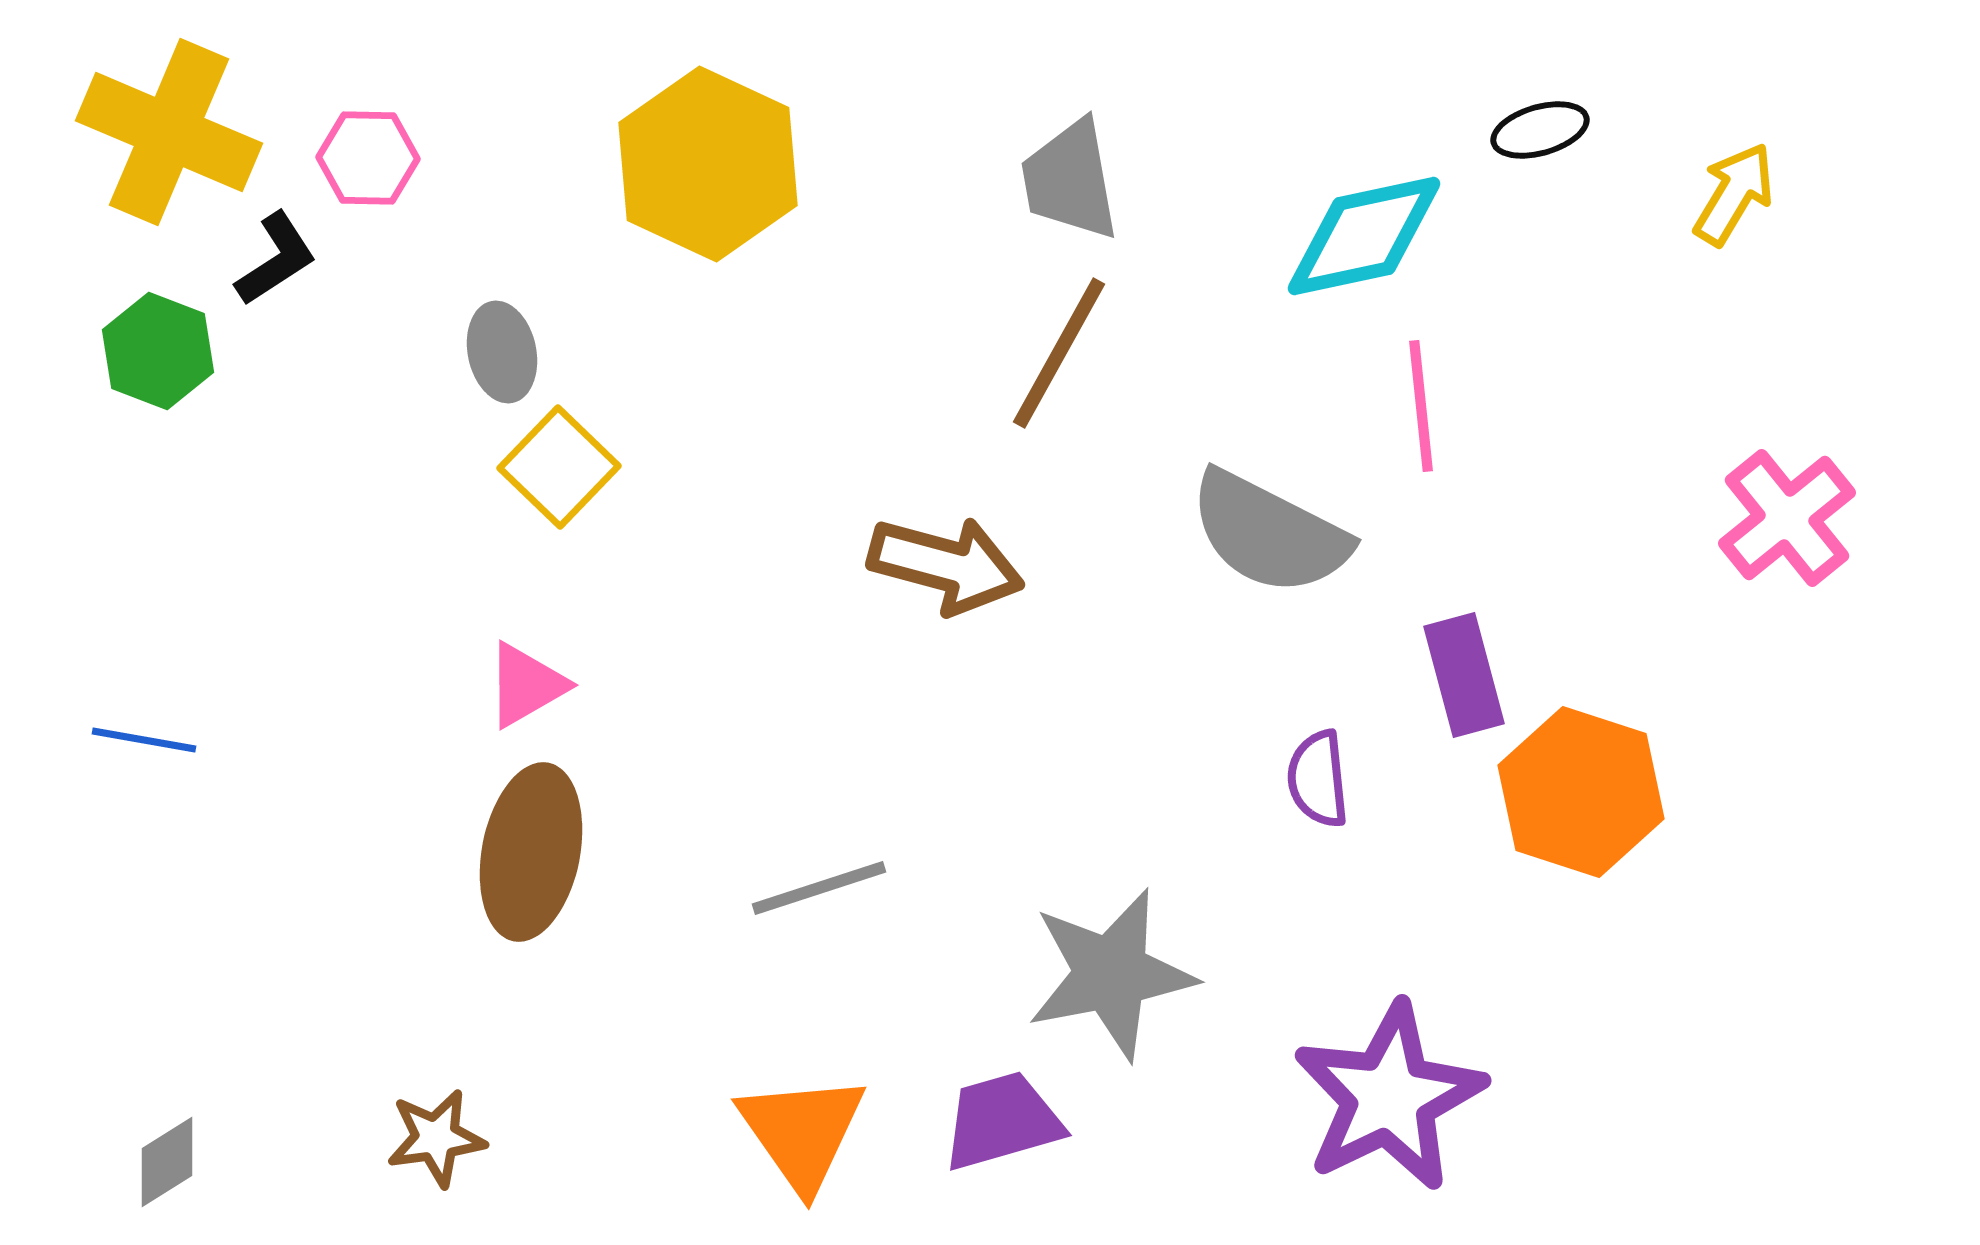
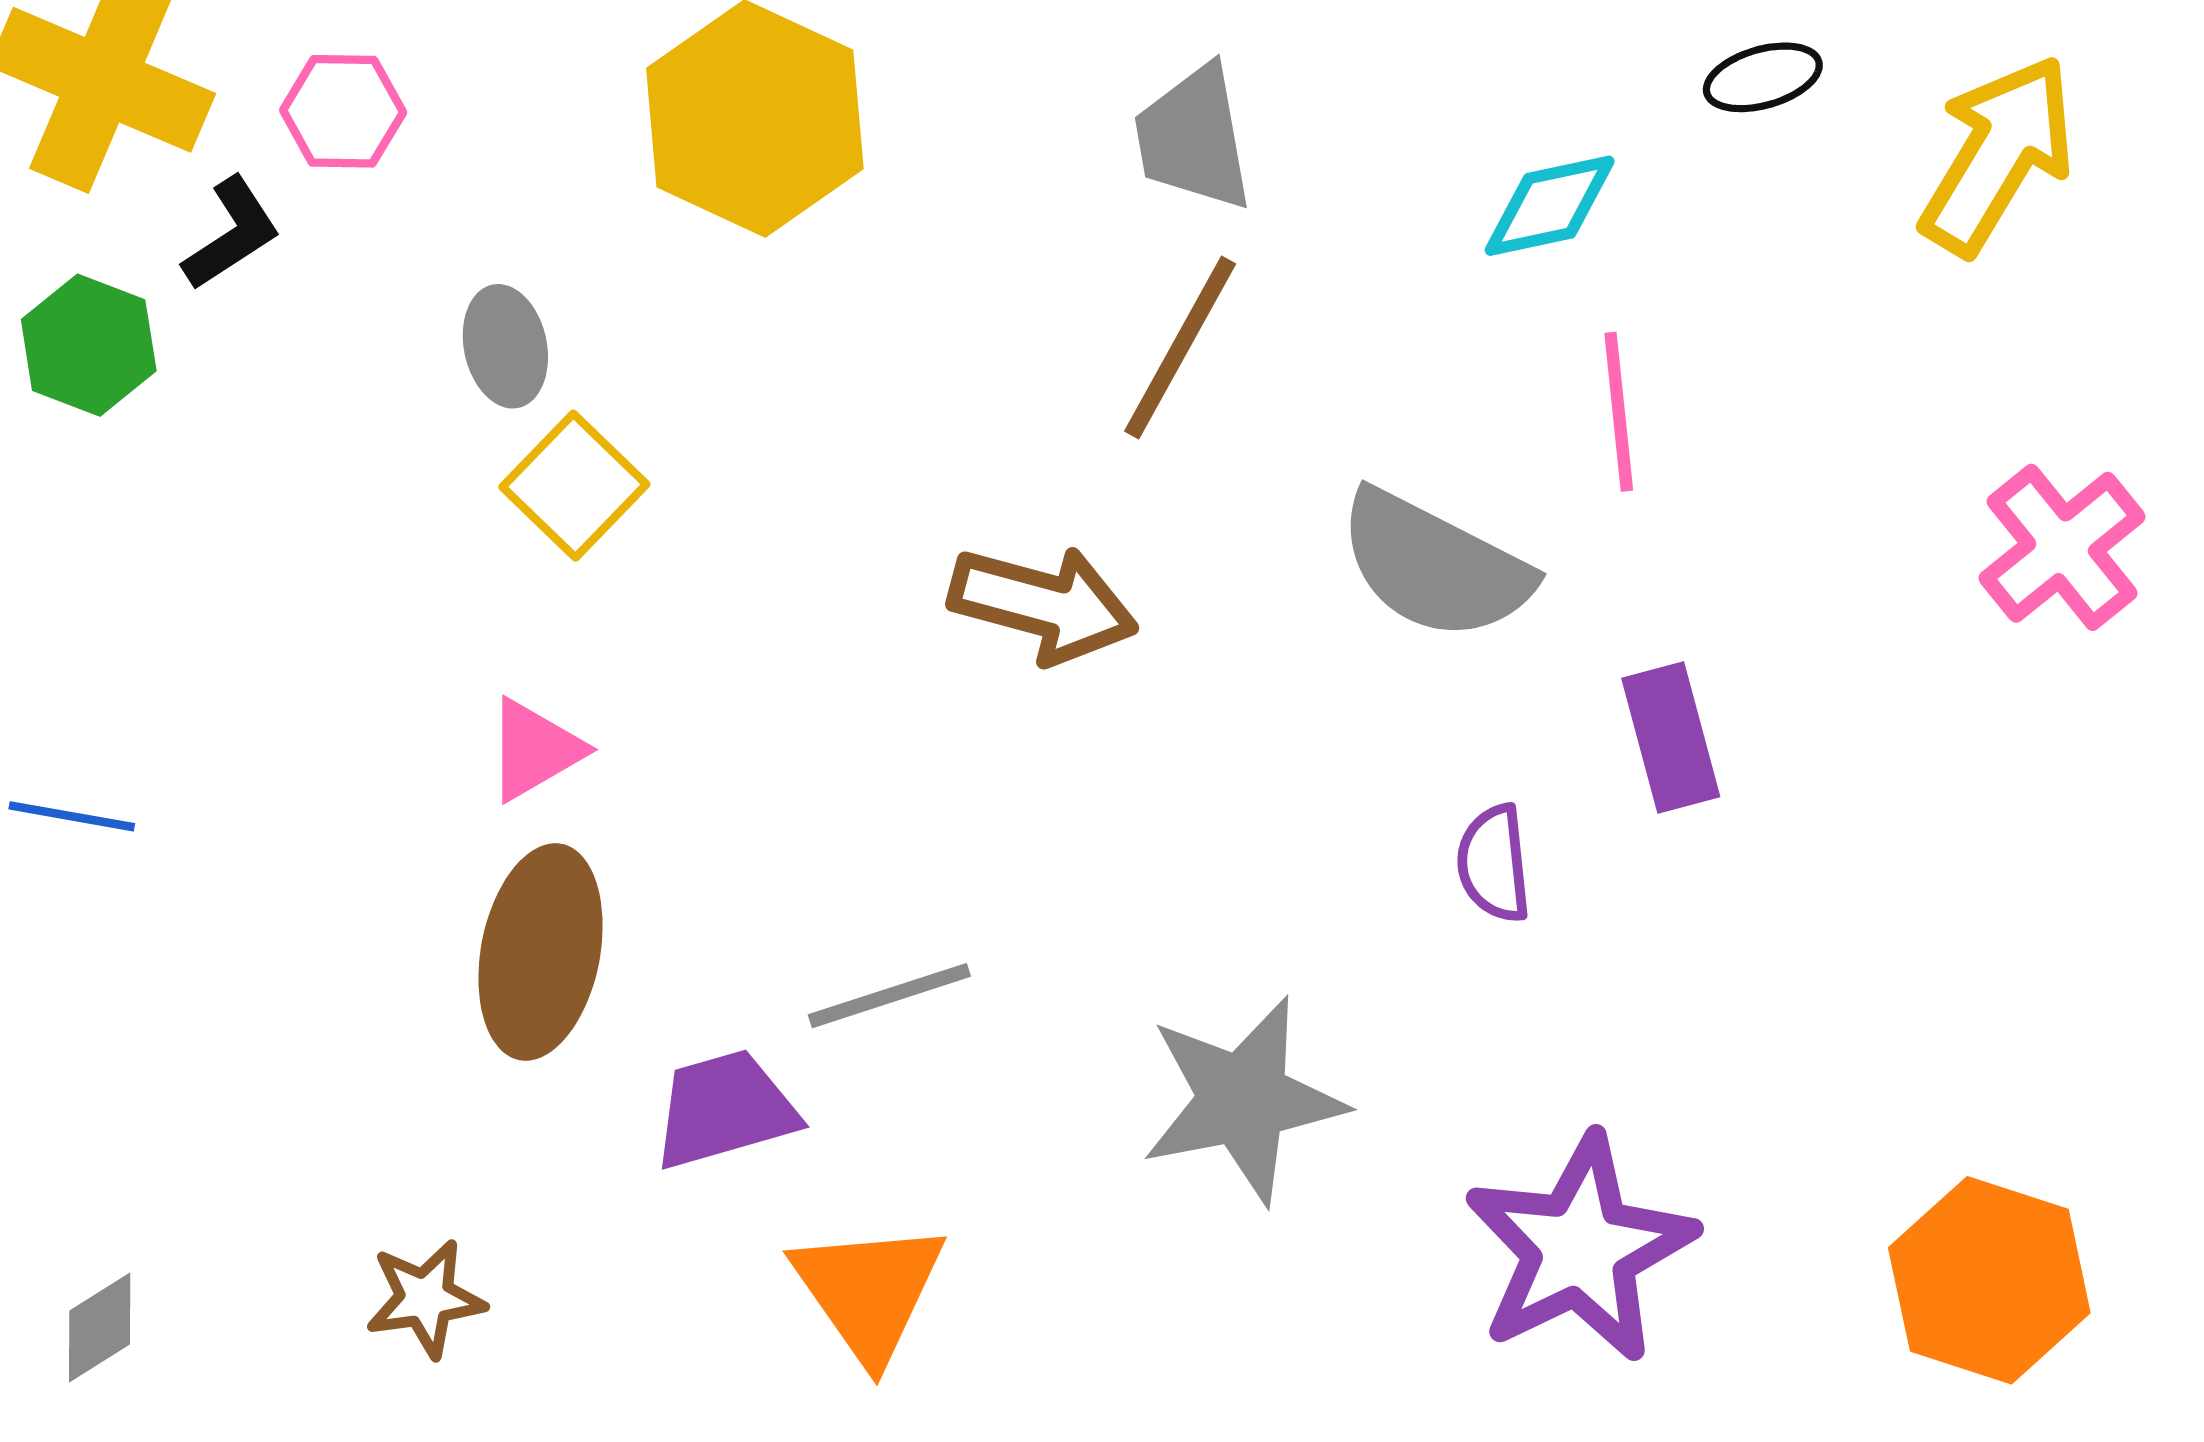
yellow arrow: (1734, 194) -> (1998, 155), size x1.6
cyan diamond: (1364, 236) -> (1550, 206), size x0.7
orange hexagon: (1581, 792) -> (1989, 1280), moved
purple trapezoid: (1002, 1121) -> (725, 1109), moved

